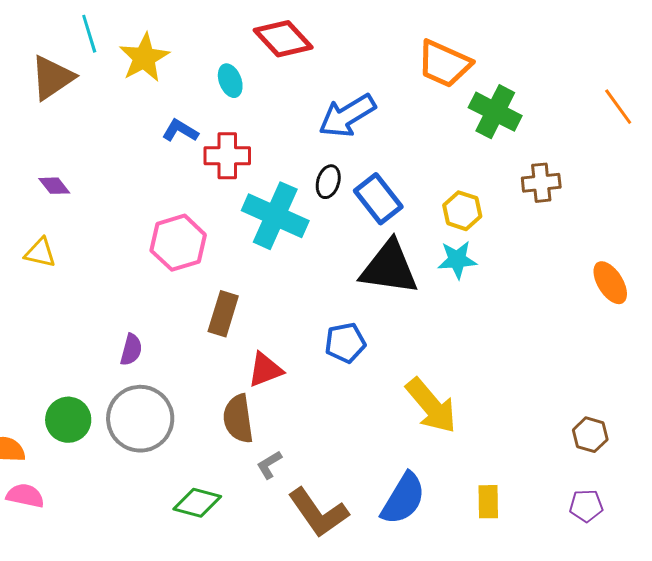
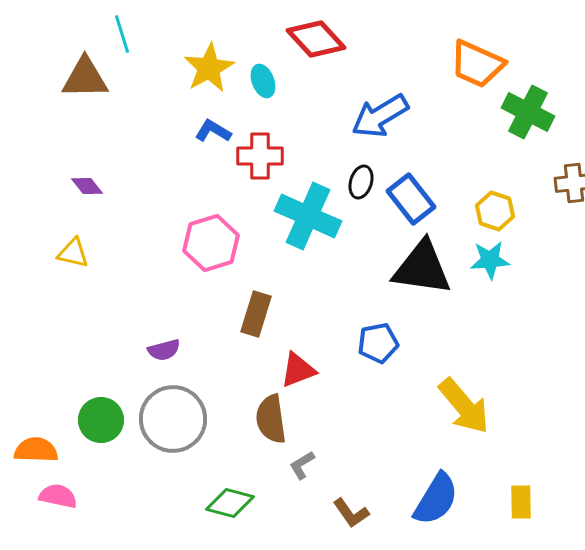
yellow star: (144, 58) -> (209, 68), moved
brown triangle: (52, 78) -> (85, 78), turned 33
purple semicircle: (131, 350) -> (164, 350), turned 60
brown L-shape: (318, 513) -> (351, 513), size x0.6

